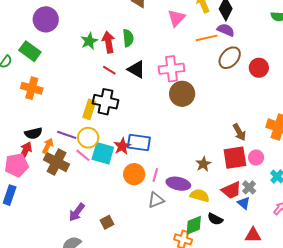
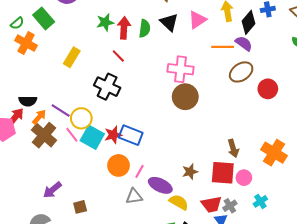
black triangle: (136, 69) -> (169, 22), moved
orange cross: (32, 88) -> (26, 43), moved
yellow rectangle: (89, 109) -> (72, 57), moved

